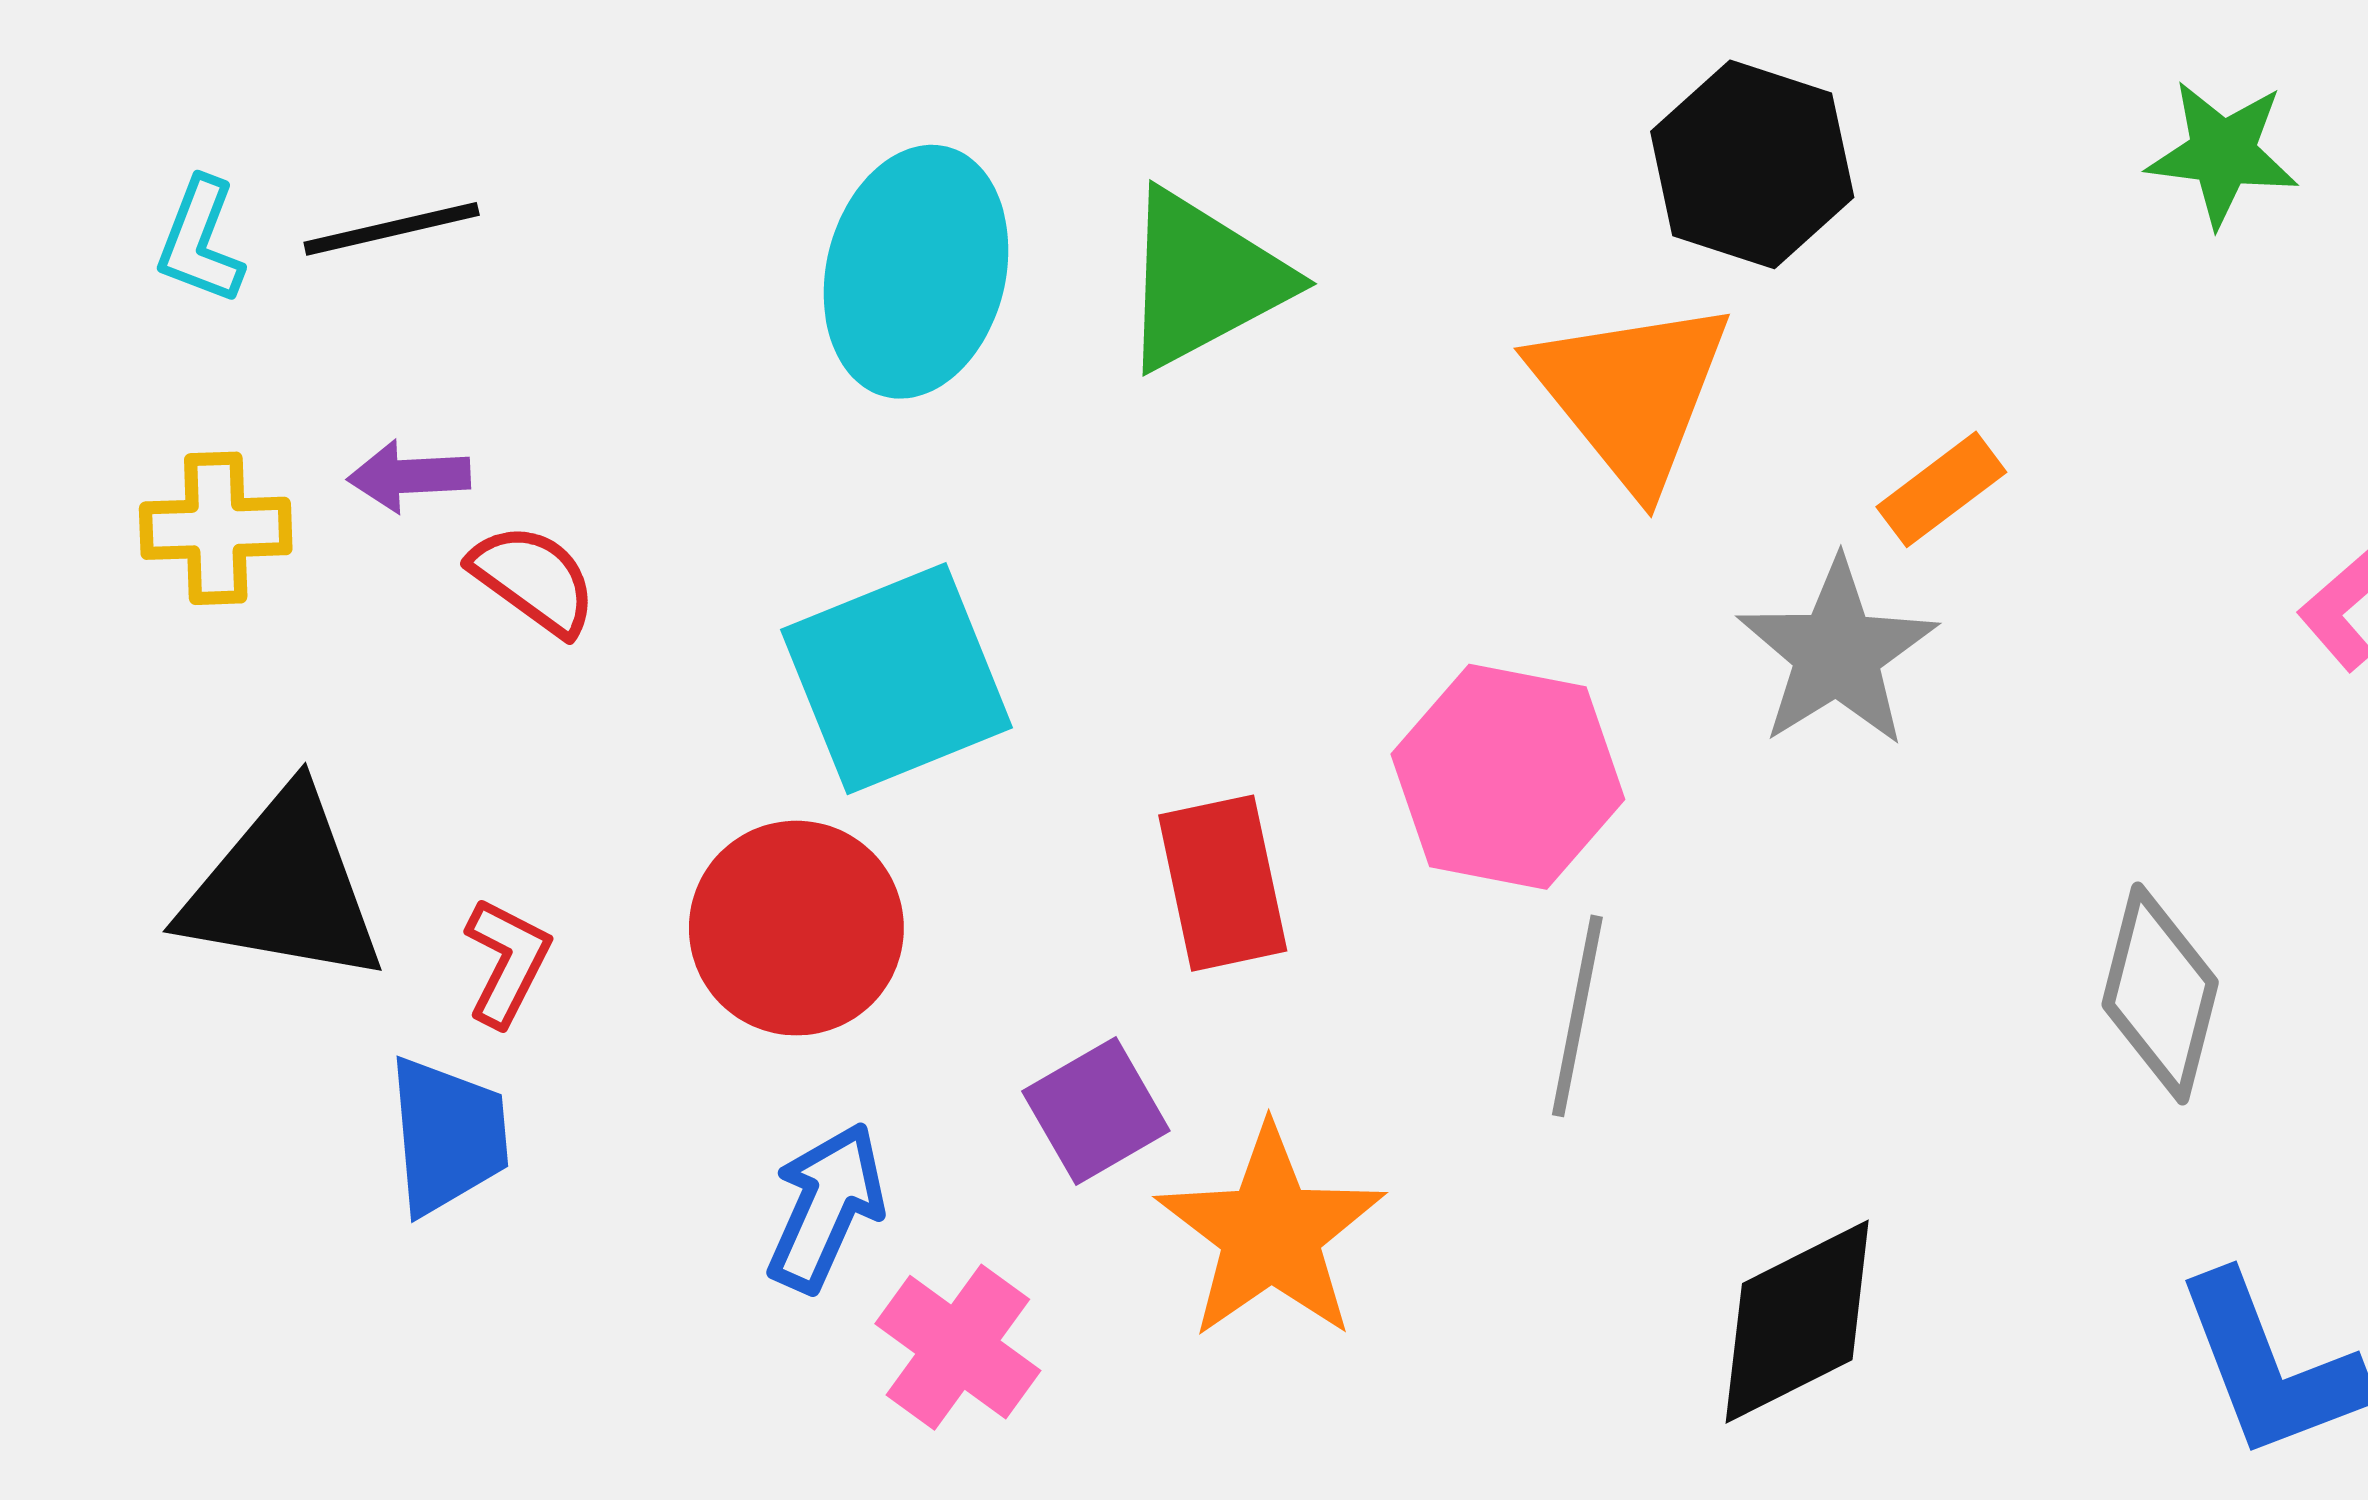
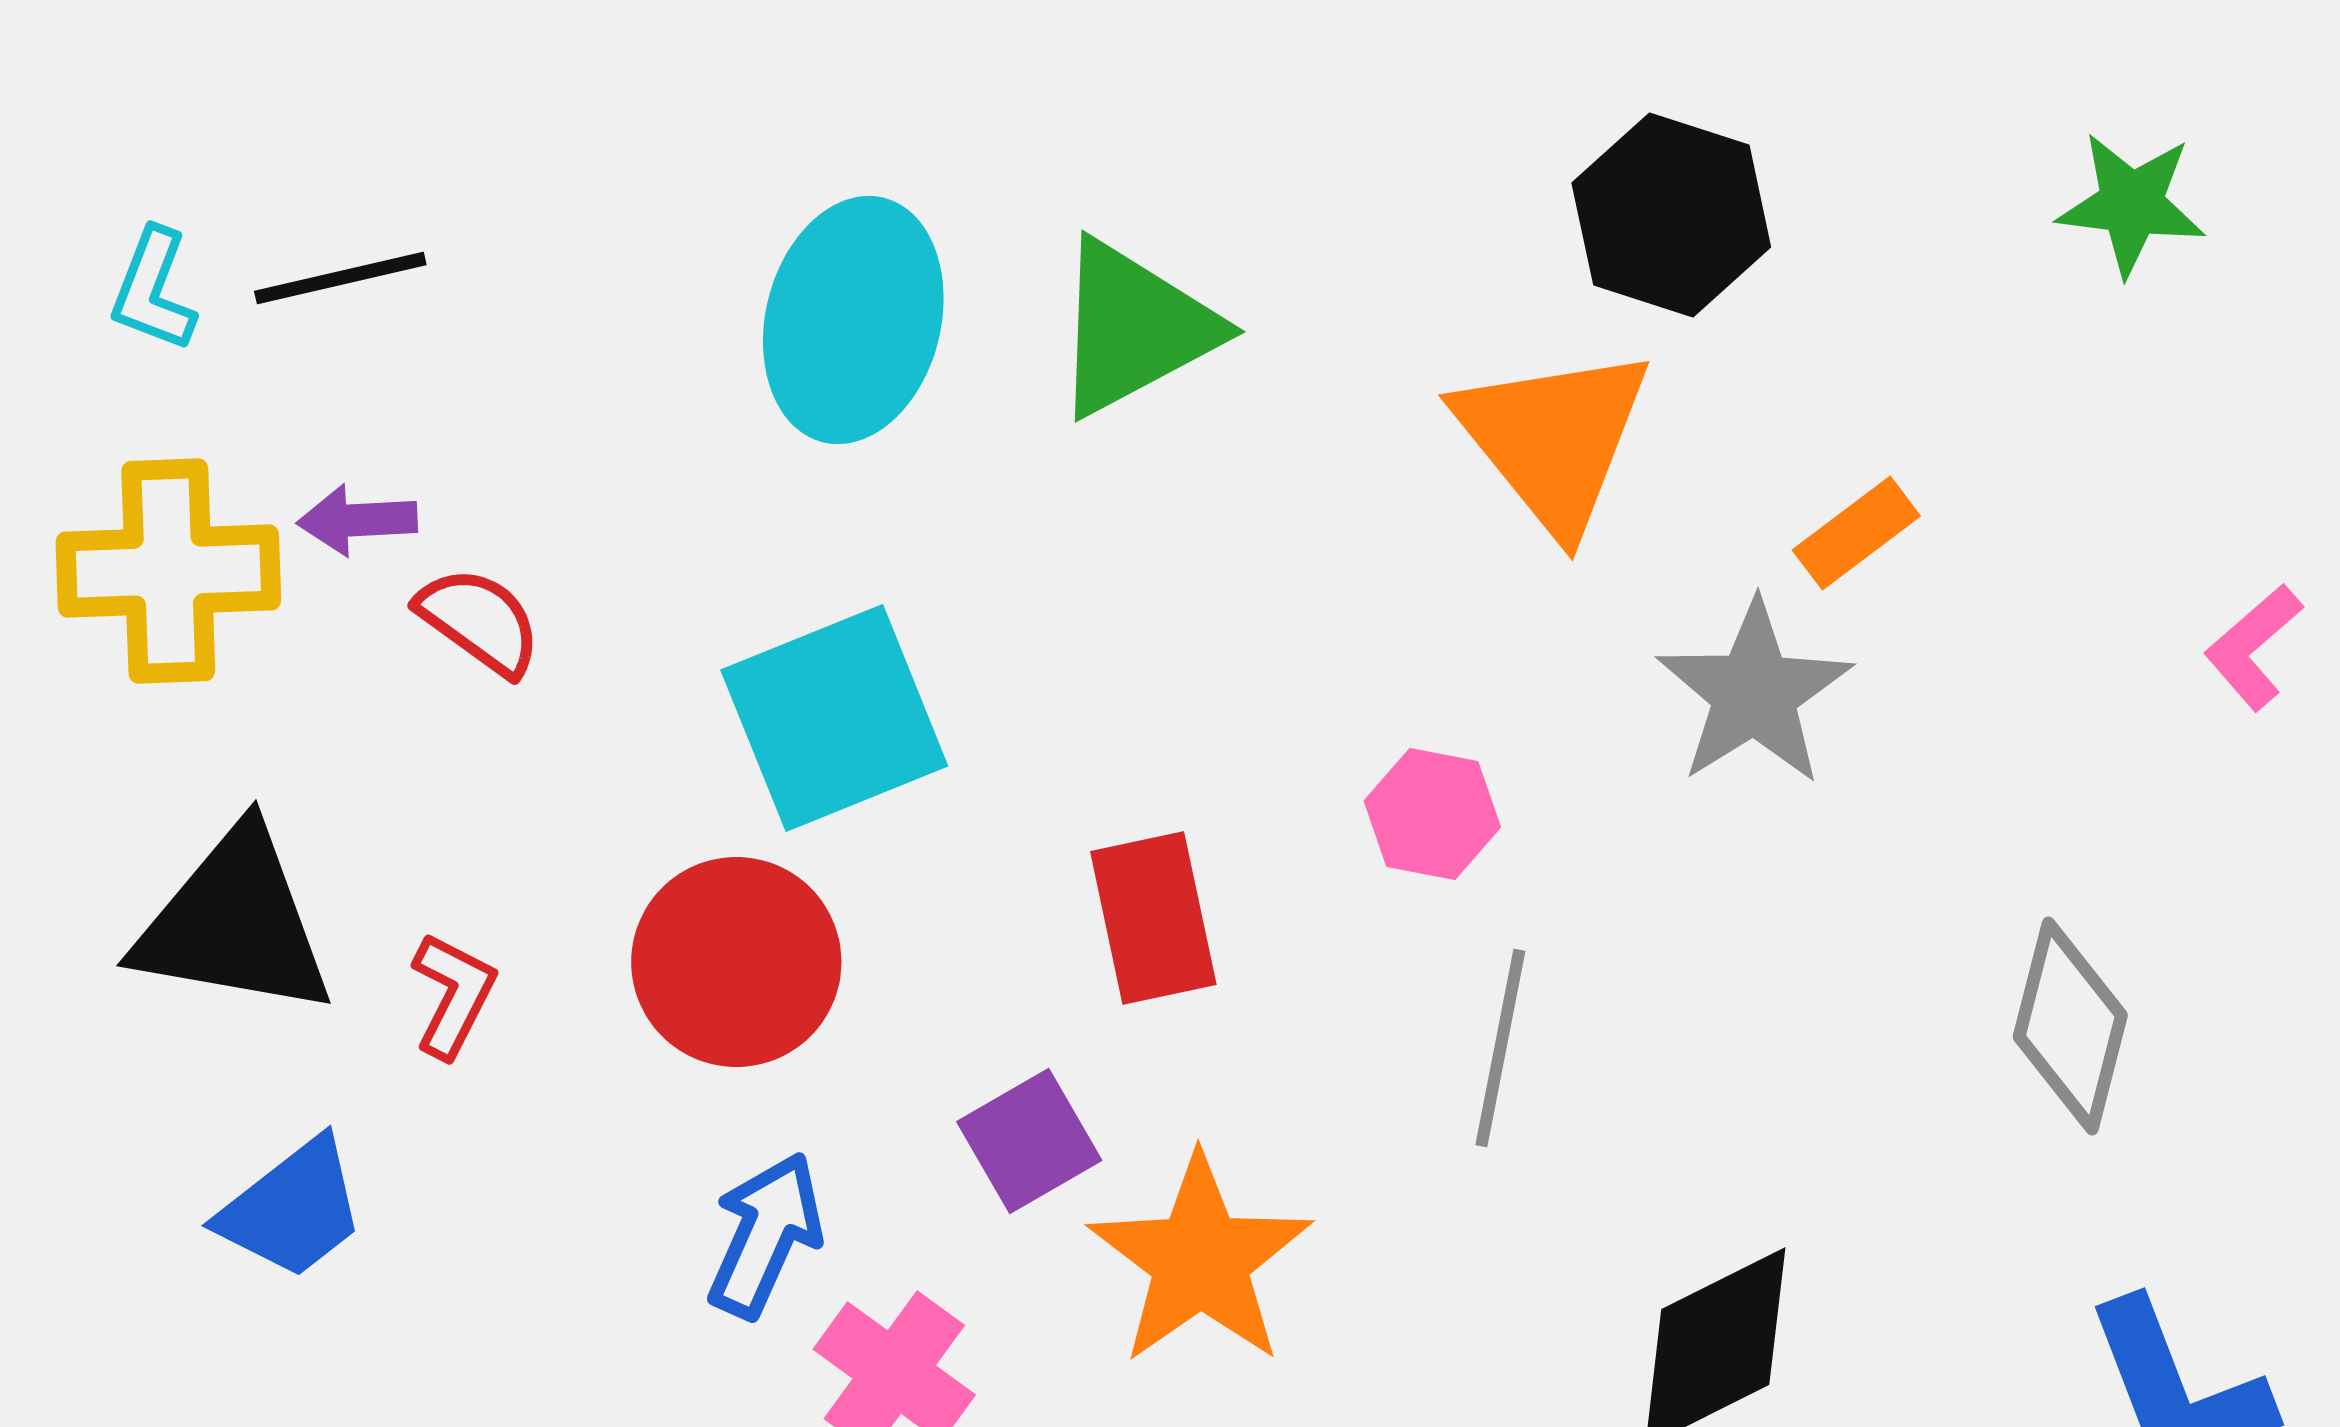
yellow cross: (216, 528) -> (168, 571), size x1.5
pink hexagon: (1508, 777) -> (1432, 814), size x0.6
blue trapezoid: (448, 1136) -> (292, 1209), moved, turned 57

